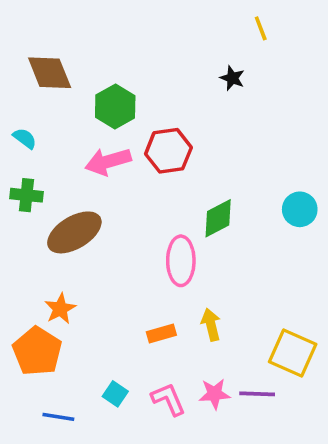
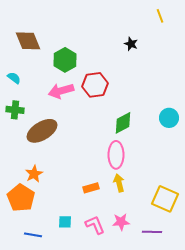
yellow line: (261, 28) -> (160, 16), moved
pink ellipse: (181, 261) -> (116, 155), moved
cyan square: (115, 394) -> (65, 222), turned -32
purple line: (257, 394) -> (152, 232), moved

